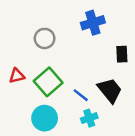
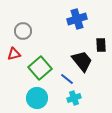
gray circle: (45, 38) -> (23, 31), moved
red triangle: (17, 76) -> (14, 54), moved
black trapezoid: (110, 90) -> (82, 61), moved

